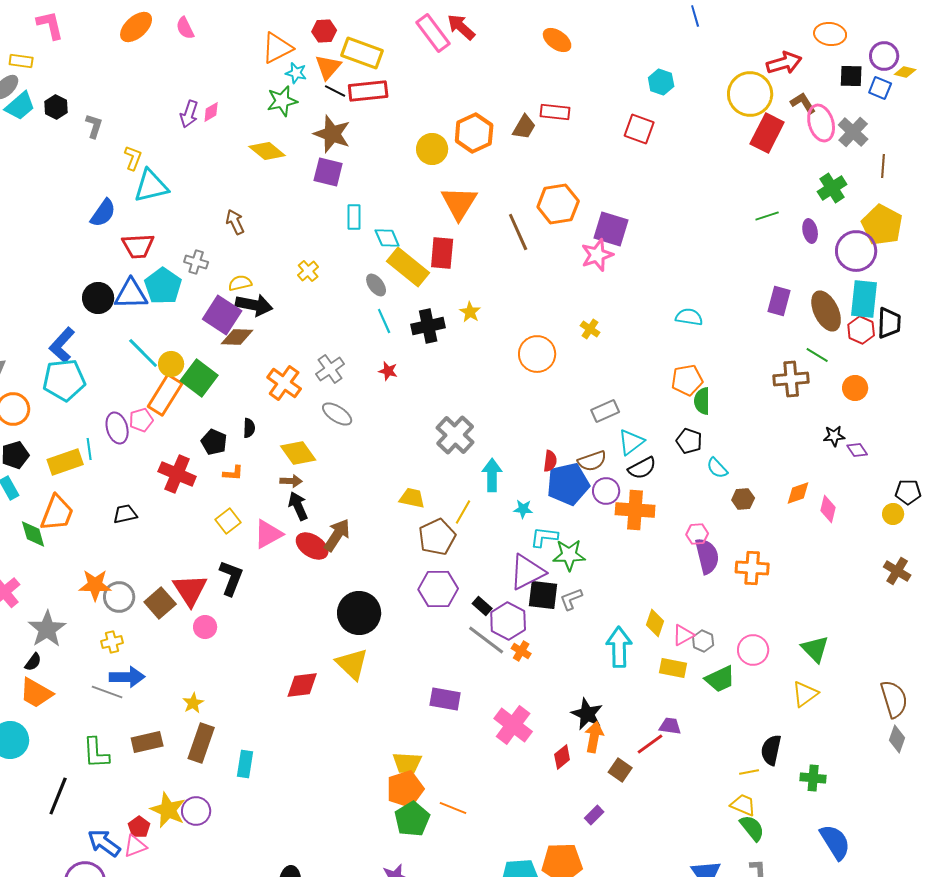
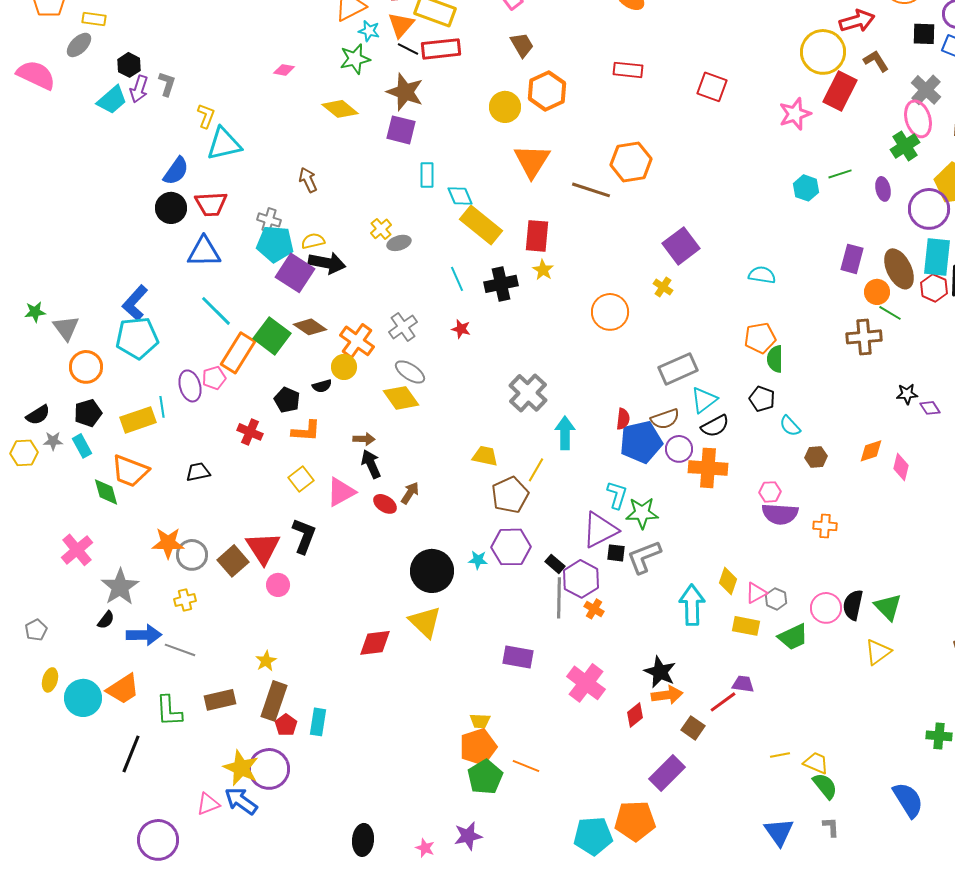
cyan hexagon: (661, 82) -> (806, 188), moved
cyan trapezoid: (20, 106) -> (112, 100), moved
pink diamond: (211, 112) -> (284, 70), turned 40
purple arrow: (189, 114) -> (139, 89), moved
pink ellipse: (821, 123) -> (918, 119), moved
brown trapezoid: (524, 127) -> (522, 45), moved, turned -60
purple square: (611, 229) -> (681, 246), moved, turned 36
brown line: (518, 232) -> (591, 190), turned -48
red rectangle: (442, 253) -> (537, 236), moved
pink star: (597, 255) -> (795, 114), moved
gray ellipse: (376, 285) -> (399, 243), moved, turned -70
cyan pentagon: (163, 286) -> (275, 244), moved, turned -30
black circle: (98, 298) -> (171, 208), moved
brown diamond: (237, 337) -> (310, 327), moved, turned 32
yellow circle: (171, 364) -> (344, 367), moved
orange circle: (855, 388) -> (877, 292), moved
gray rectangle: (605, 411) -> (678, 369), size x1.4
black semicircle: (249, 428) -> (322, 386), turned 72
yellow diamond: (298, 453) -> (401, 398), moved
orange L-shape: (233, 473) -> (306, 431), size x1.4
red cross: (177, 474) -> (250, 432), size x0.7
cyan star: (523, 509) -> (478, 560), moved
orange trapezoid: (57, 513) -> (130, 471), turned 90
brown arrow: (337, 535) -> (410, 493), size x0.7
cyan L-shape: (544, 537) -> (617, 495), turned 100
red ellipse: (312, 546) -> (385, 504), size x0.7
purple semicircle: (707, 556) -> (780, 514), turned 108
orange cross: (752, 568) -> (825, 526), size x0.7
black square: (543, 595) -> (616, 553), size x0.6
gray L-shape: (571, 599) -> (644, 557), size x1.5
gray line: (486, 640) -> (559, 598), turned 54
blue arrow: (127, 677) -> (144, 635), moved
orange trapezoid: (36, 693) -> (123, 689), moved, turned -63
orange arrow: (594, 737) -> (667, 695), turned 72
black semicircle: (771, 750) -> (853, 605), moved
yellow trapezoid: (407, 763) -> (480, 721), size x0.7
yellow line: (749, 772) -> (780, 755), moved
green cross: (813, 778) -> (939, 736), moved
purple circle: (196, 811) -> (269, 769), size x1.4
purple rectangle: (594, 815) -> (667, 773), size x1.8
red pentagon: (139, 827) -> (286, 725), moved
blue arrow: (104, 843) -> (241, 801), moved

